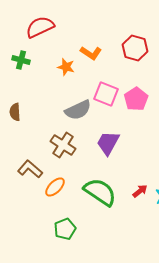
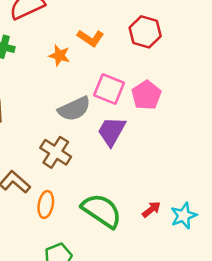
purple trapezoid: (108, 143) -> (112, 131), moved
orange ellipse: (55, 187) -> (46, 204), turned -35

